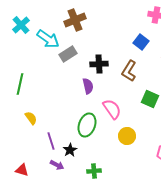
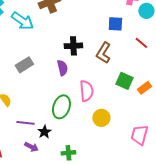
blue square: (141, 42) -> (115, 24), turned -35
gray rectangle: (68, 54) -> (24, 65), moved
pink semicircle: (112, 109) -> (86, 91), turned 30
purple line: (51, 141) -> (25, 123), turned -66

